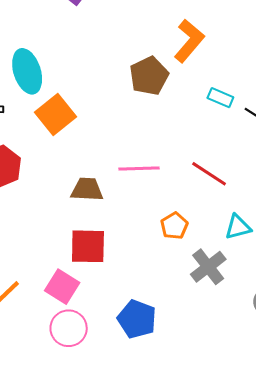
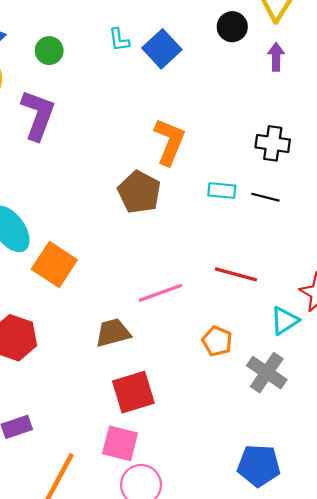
blue pentagon: (137, 319) -> (259, 466), moved

